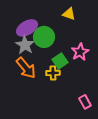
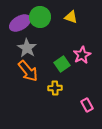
purple ellipse: (27, 28) -> (20, 23), moved
green circle: (44, 37) -> (40, 17), moved
yellow cross: (53, 73) -> (55, 88), moved

